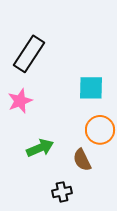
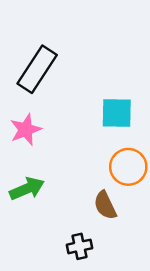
green arrow: (40, 148) -> (27, 189), moved

